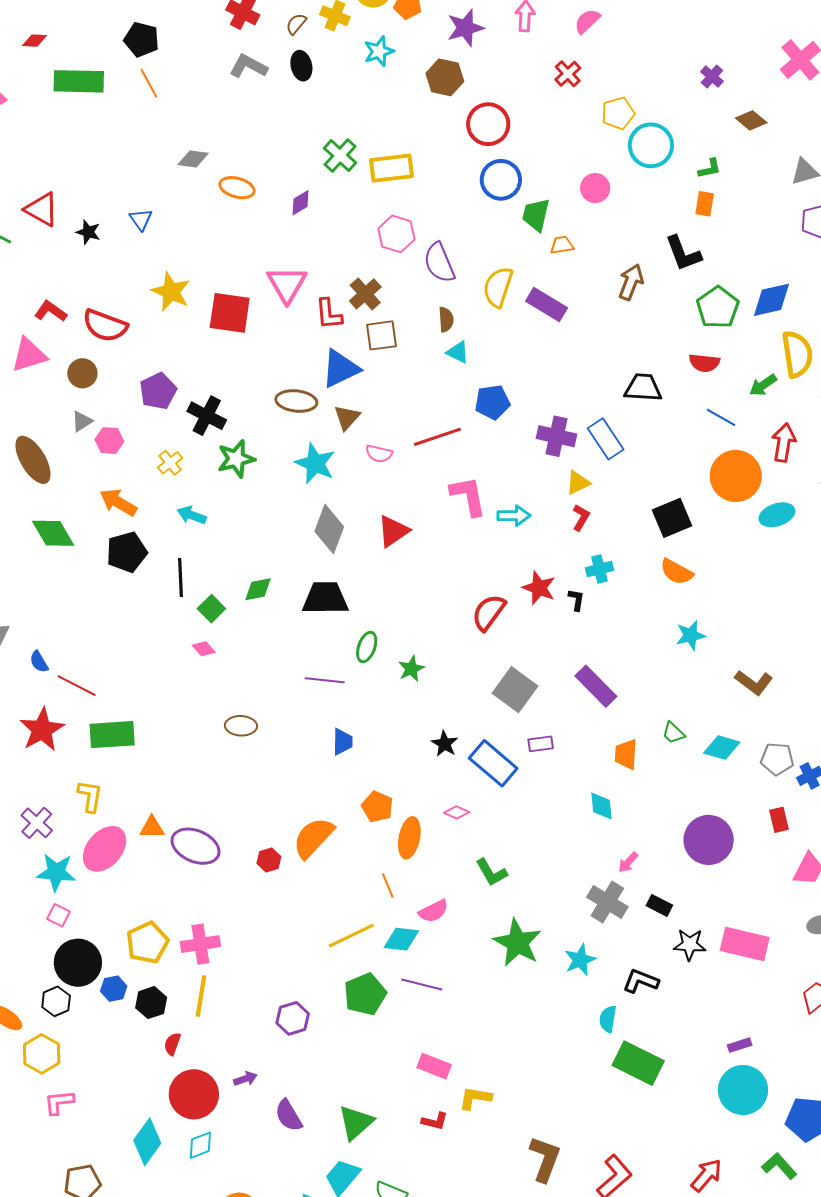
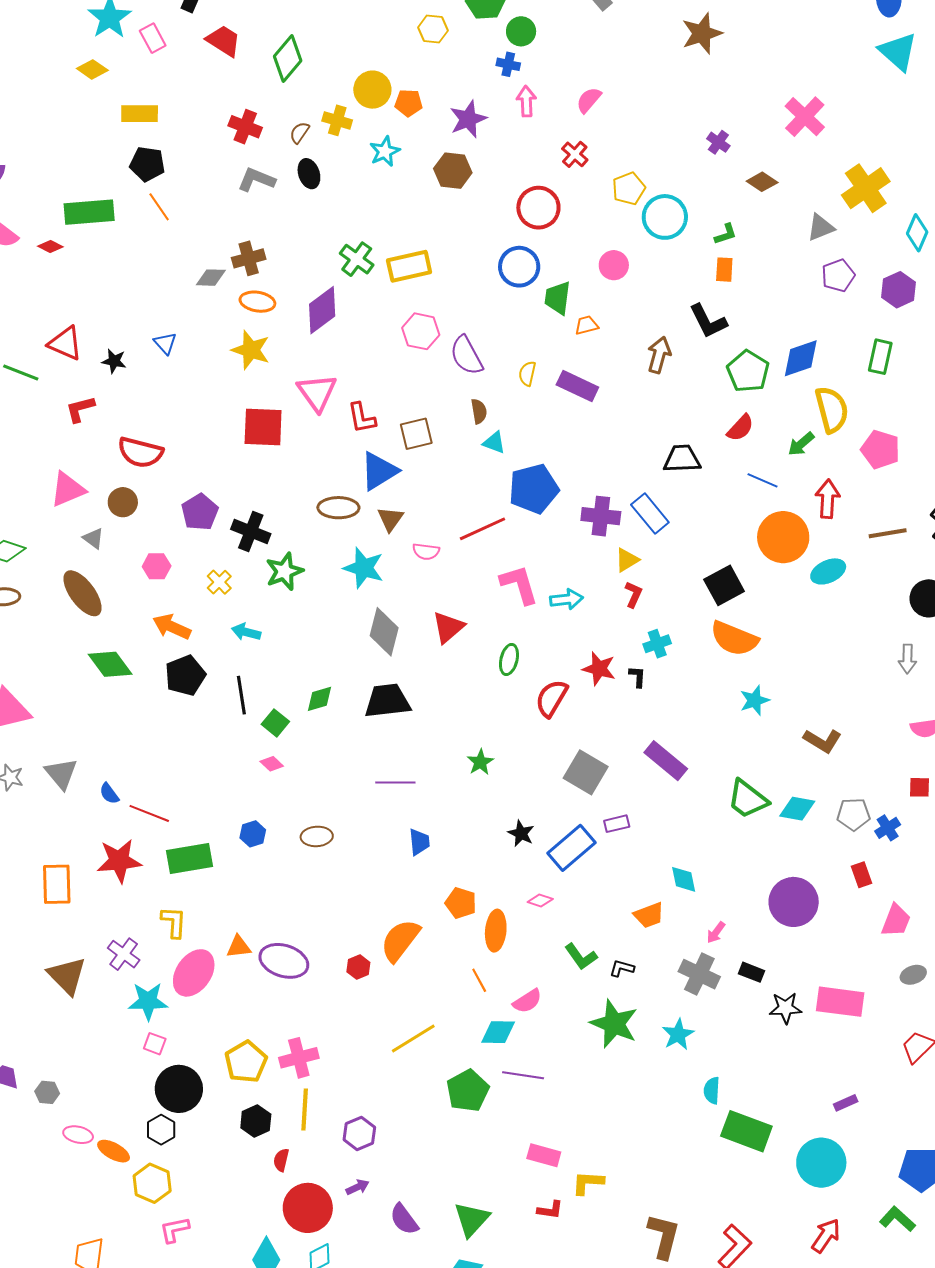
red diamond: (35, 41) -> (50, 247), moved, turned 30
red circle: (488, 124) -> (538, 208), moved
purple diamond: (300, 203) -> (322, 310), size x1.8
yellow semicircle: (498, 287) -> (527, 374), size x0.6
yellow star: (171, 292) -> (251, 350), moved
brown cross: (365, 294) -> (249, 258), moved, turned 32
red L-shape: (51, 311) -> (80, 409), moved, turned -44
red semicircle: (704, 363) -> (740, 428), turned -48
blue pentagon: (492, 402) -> (534, 489), size x1.4
gray triangle: (82, 421) -> (93, 538), moved, turned -45
orange semicircle: (677, 572) -> (734, 639), size x1.4
green ellipse: (367, 647) -> (509, 659), moved
red star: (42, 730) -> (119, 861), turned 30
green trapezoid: (673, 733) -> (748, 799), size x1.8
orange trapezoid: (626, 754) -> (649, 915), moved, turned -108
blue rectangle: (493, 763) -> (571, 848), turned -75
yellow line: (351, 936) -> (413, 1038), moved
black L-shape: (641, 981) -> (622, 968), moved, size x0.7
blue hexagon: (114, 989) -> (253, 834), moved
purple hexagon: (293, 1018) -> (359, 1133), moved
cyan circle: (743, 1090) -> (821, 1163), moved

